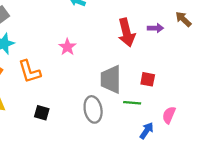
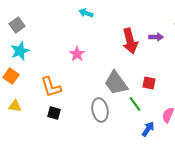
orange L-shape: (30, 72) -> (51, 87), moved
gray trapezoid: (111, 79) -> (116, 83), turned -36
green line: (132, 103) -> (135, 104), turned 49

